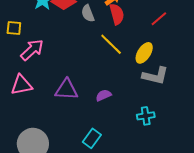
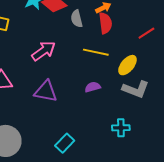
yellow line: (111, 44) -> (96, 52), turned -40
pink arrow: (32, 50) -> (44, 51), moved
purple semicircle: (104, 95) -> (93, 87), moved

